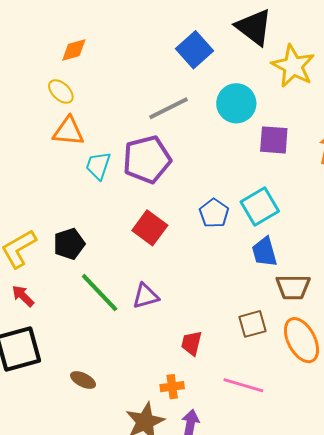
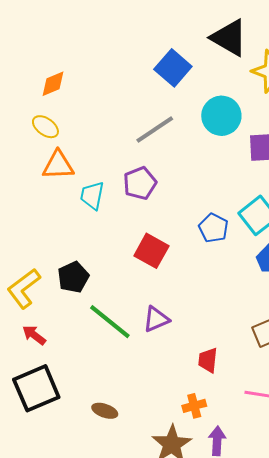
purple pentagon: (147, 159) -> (140, 183), size x0.7

